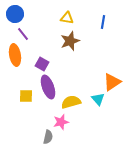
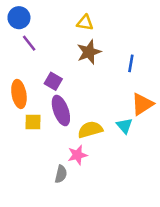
blue line: (103, 22) -> (131, 63), moved
orange ellipse: (15, 55) -> (19, 94), moved

